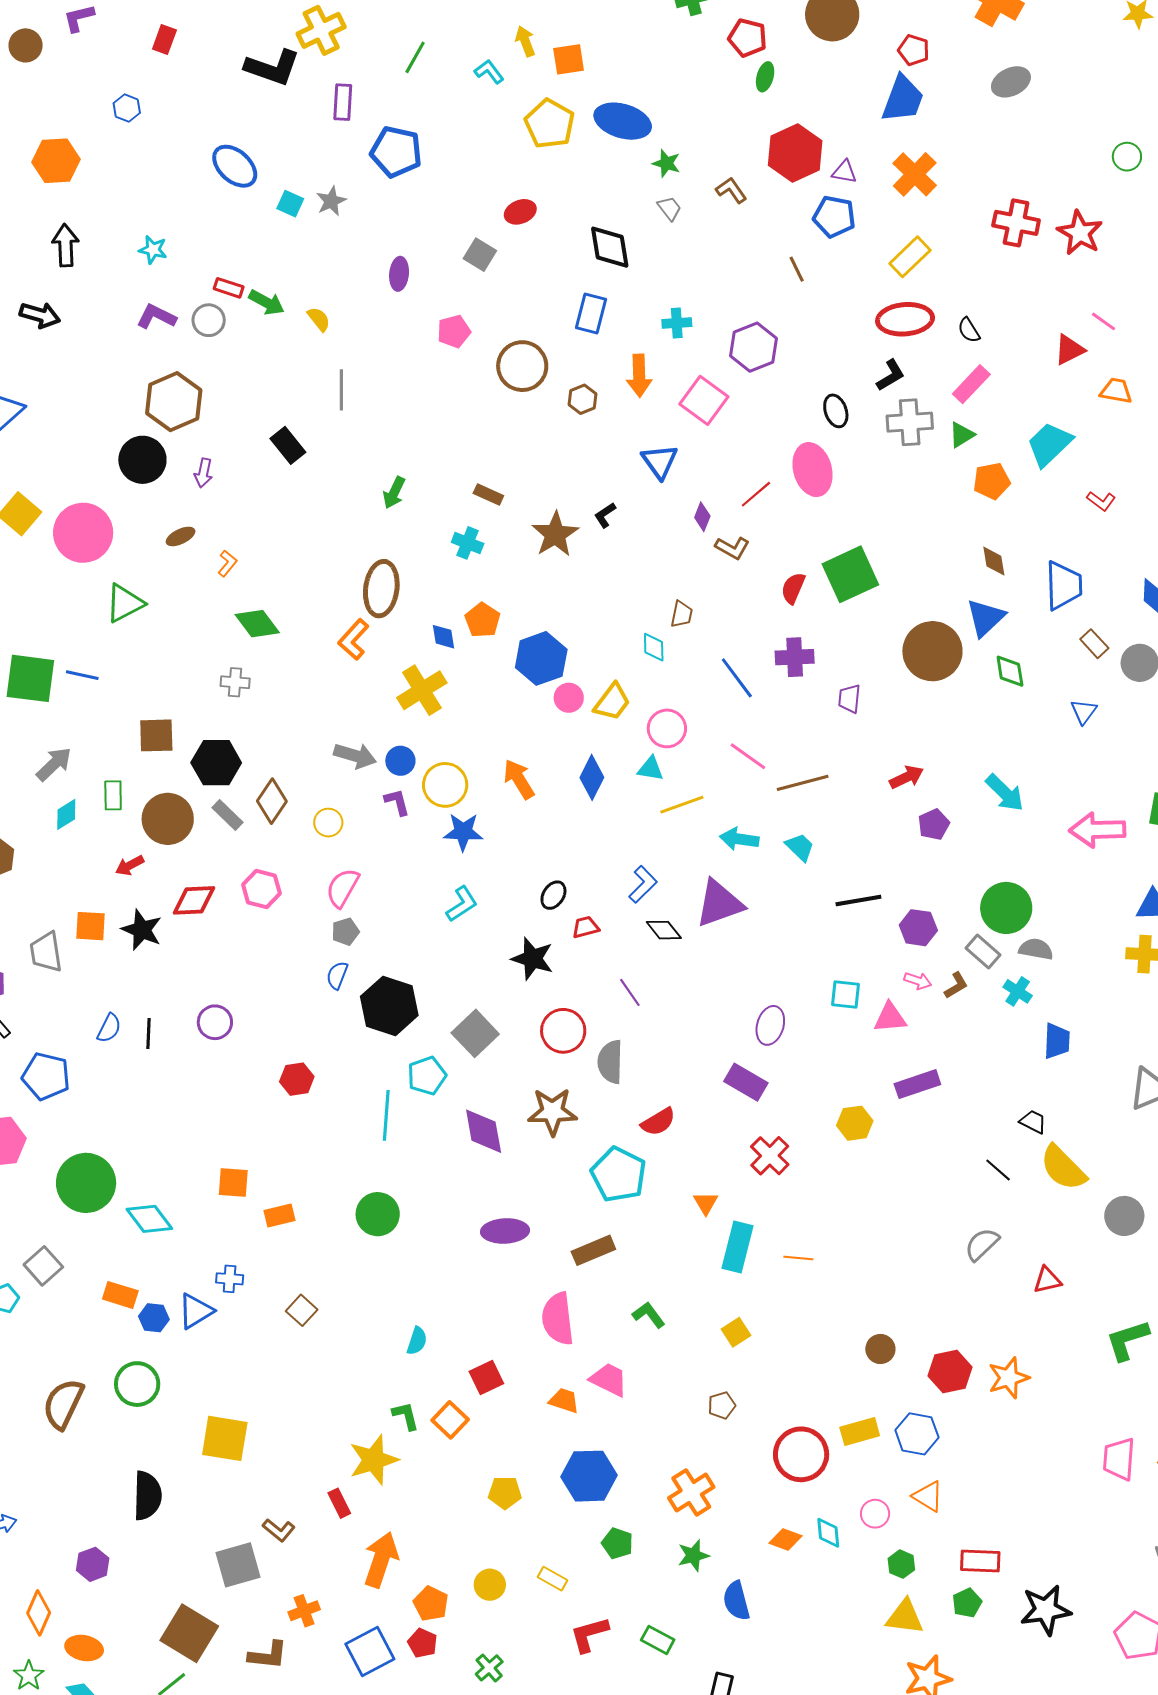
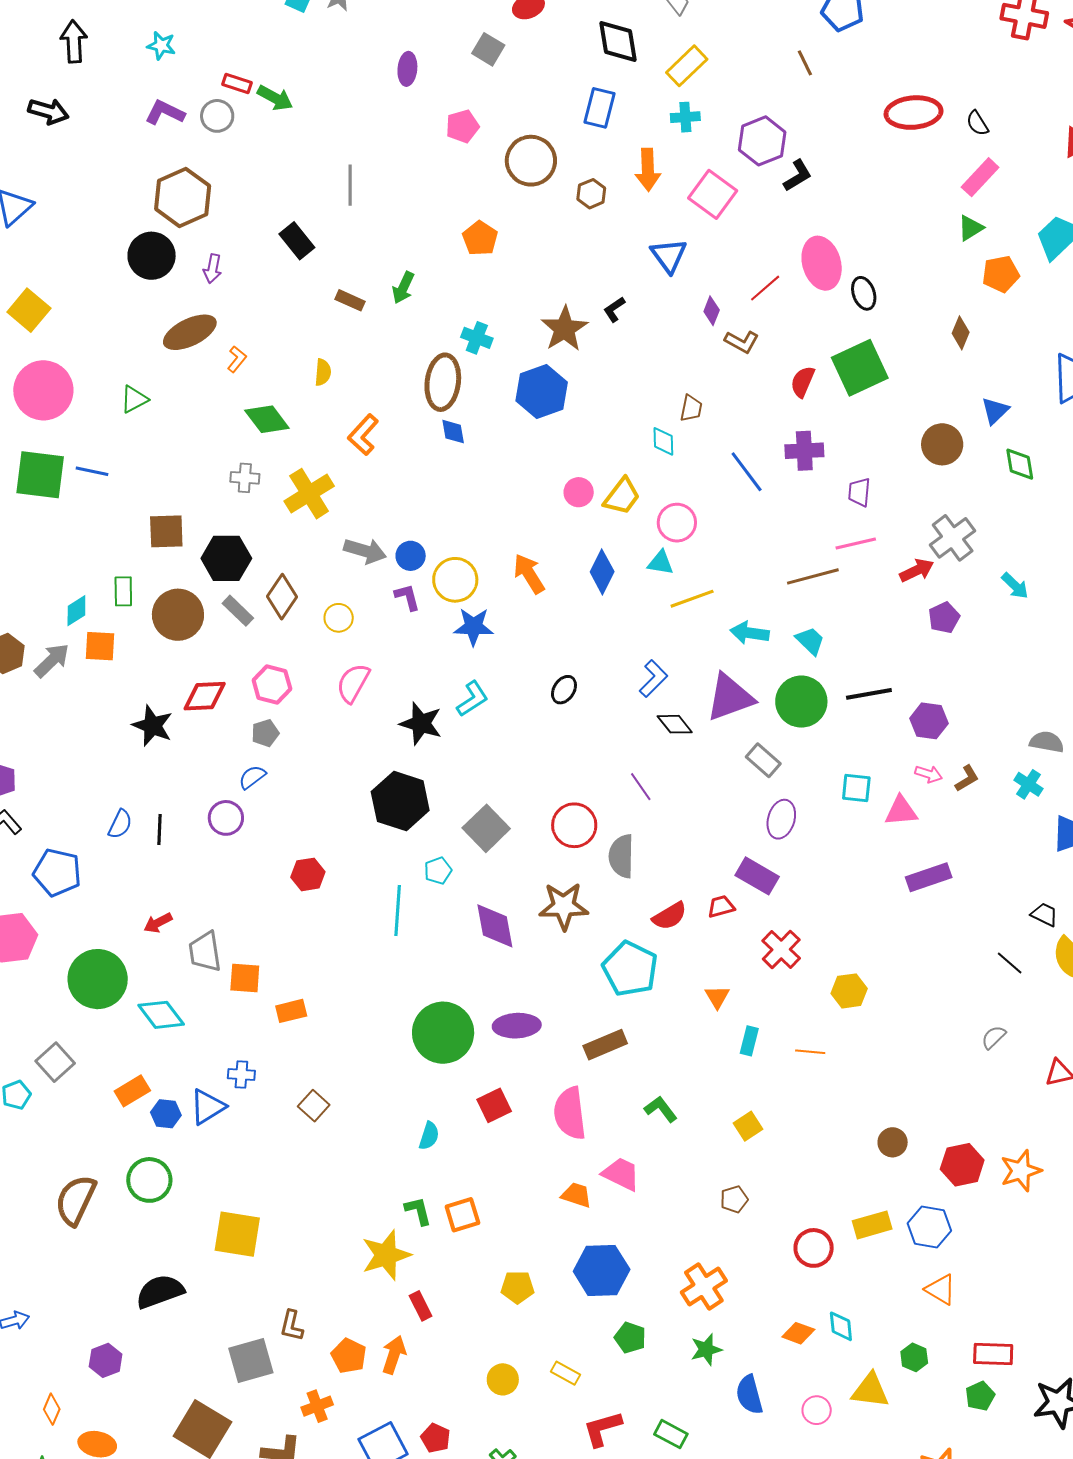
yellow rectangle: (910, 257) -> (687, 66), moved
yellow semicircle: (319, 319) -> (323, 372), moved, turned 44
black L-shape: (891, 375) -> (798, 176), moved
black ellipse: (836, 411) -> (864, 293), moved
gray cross: (910, 422) -> (953, 538), moved, turned -33
brown rectangle: (488, 495) -> (350, 300), moved
pink circle: (83, 533) -> (43, 390), moved
brown ellipse: (181, 536) -> (190, 332), size x1.8
brown diamond: (994, 561) -> (961, 333), moved, turned 32
brown ellipse: (381, 589) -> (443, 382), moved
green triangle: (125, 603) -> (134, 399), size x0.7
blue triangle: (985, 618) -> (995, 411), size x0.7
orange pentagon: (483, 620) -> (480, 238), moved
brown circle: (932, 651) -> (942, 444), size x0.7
blue hexagon: (541, 658) -> (542, 391), moved
yellow cross: (422, 690) -> (309, 494), moved
pink line: (748, 756) -> (856, 543), moved, turned -48
gray arrow: (54, 764) -> (52, 660), moved
cyan arrow: (1005, 793) -> (1015, 586), size x0.7
red arrow: (130, 865) -> (158, 923), moved
green circle: (1006, 908) -> (801, 702), moved
orange square: (90, 926) -> (100, 646), moved
red trapezoid: (586, 927) -> (721, 906), moved
gray pentagon: (345, 932) -> (265, 733), moved
gray trapezoid: (46, 952) -> (205, 952), moved
gray rectangle: (983, 952) -> (763, 760), moved
black star: (532, 959) -> (421, 723), moved
blue semicircle: (337, 975) -> (252, 777), moved, turned 32
cyan pentagon: (427, 1076) -> (438, 871), size x0.7
yellow hexagon: (855, 1123) -> (849, 991), moved
green circle: (378, 1214) -> (443, 1033), moved, size x1.4
gray semicircle: (982, 1244) -> (994, 1037), size x0.7
cyan rectangle: (738, 1247) -> (749, 1041), size x0.6
orange rectangle: (120, 1295) -> (132, 1091), turned -48
red square: (486, 1377) -> (494, 1105), moved
orange square: (450, 1420) -> (462, 1215), turned 30
red circle: (801, 1454) -> (814, 1248), size x0.7
black semicircle: (147, 1496) -> (160, 1292), turned -111
red rectangle: (339, 1503) -> (421, 1306), moved
pink circle: (875, 1514) -> (817, 1410), moved
brown L-shape: (279, 1530) -> (292, 1326), turned 64
orange arrow: (381, 1560) -> (394, 1355), size x0.7
orange pentagon: (431, 1604) -> (349, 1356), moved
orange diamond: (39, 1613) -> (52, 1409), size x0.7
yellow triangle: (905, 1617) -> (870, 1390), moved

